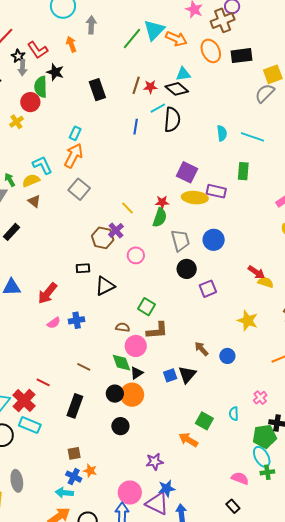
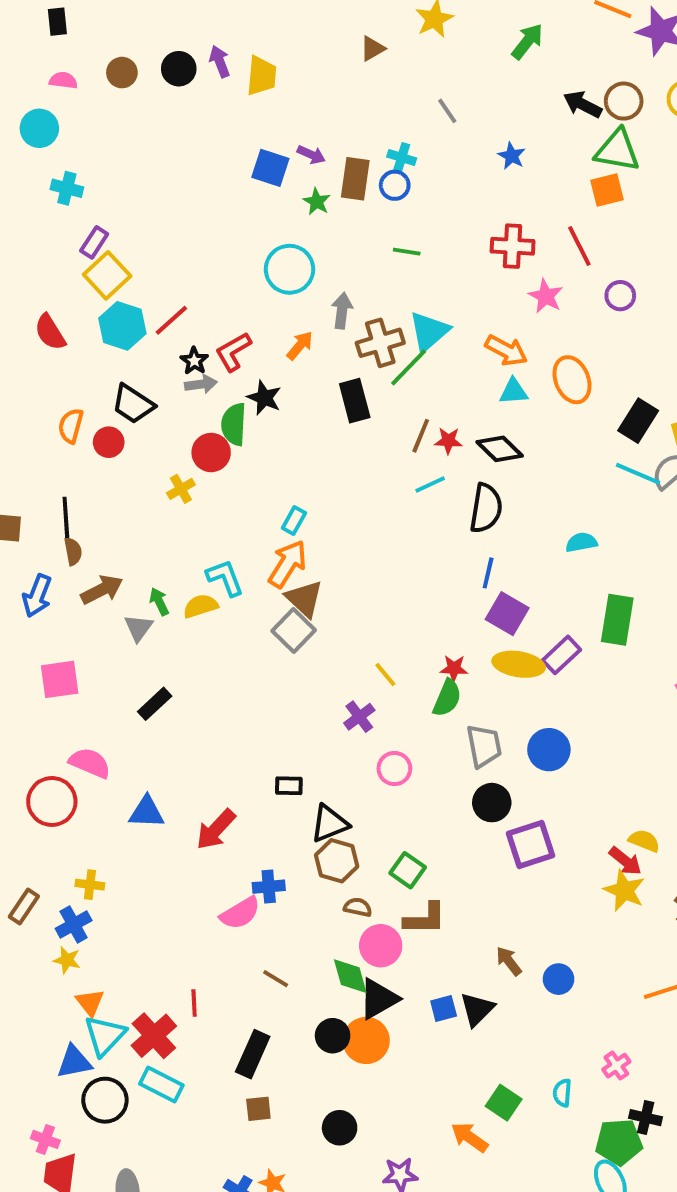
brown cross: (223, 20) -> (380, 343), moved
cyan triangle: (154, 30) -> (429, 331), moved
green line: (132, 39) -> (409, 367), moved
orange arrow: (71, 44) -> (300, 346), turned 56
red L-shape: (38, 50) -> (233, 352), turned 90
black rectangle: (242, 56) -> (638, 421), moved, turned -55
gray arrow: (23, 68) -> (201, 384), turned -105
cyan triangle: (183, 74) -> (513, 391), moved
black rectangle: (97, 90) -> (355, 401), moved
cyan line: (158, 108) -> (430, 485), moved
blue line: (136, 127) -> (488, 573), moved
cyan semicircle: (222, 133) -> (581, 542), turned -98
cyan line: (253, 137) -> (638, 474), moved
green rectangle: (243, 171) -> (617, 620), size x1.4
purple rectangle: (216, 191) -> (561, 655), turned -60
brown triangle: (34, 201) -> (304, 599), moved, size x1.5
brown hexagon: (103, 238) -> (337, 861), moved
red arrow: (256, 272) -> (625, 861), moved
purple square: (208, 289) -> (530, 845), size x1.4
yellow star: (248, 321) -> (624, 890), moved
pink semicircle: (54, 323) -> (240, 913), moved, size x1.5
black triangle: (137, 373) -> (378, 999), size x1.6
red line: (43, 382) -> (194, 1003), turned 56
black circle: (120, 426) -> (340, 1128), moved
brown square: (74, 453) -> (258, 1109), moved

